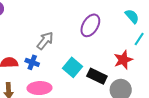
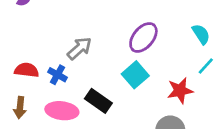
cyan square: (72, 67) -> (135, 75), moved
black rectangle: (97, 76) -> (98, 101), moved

